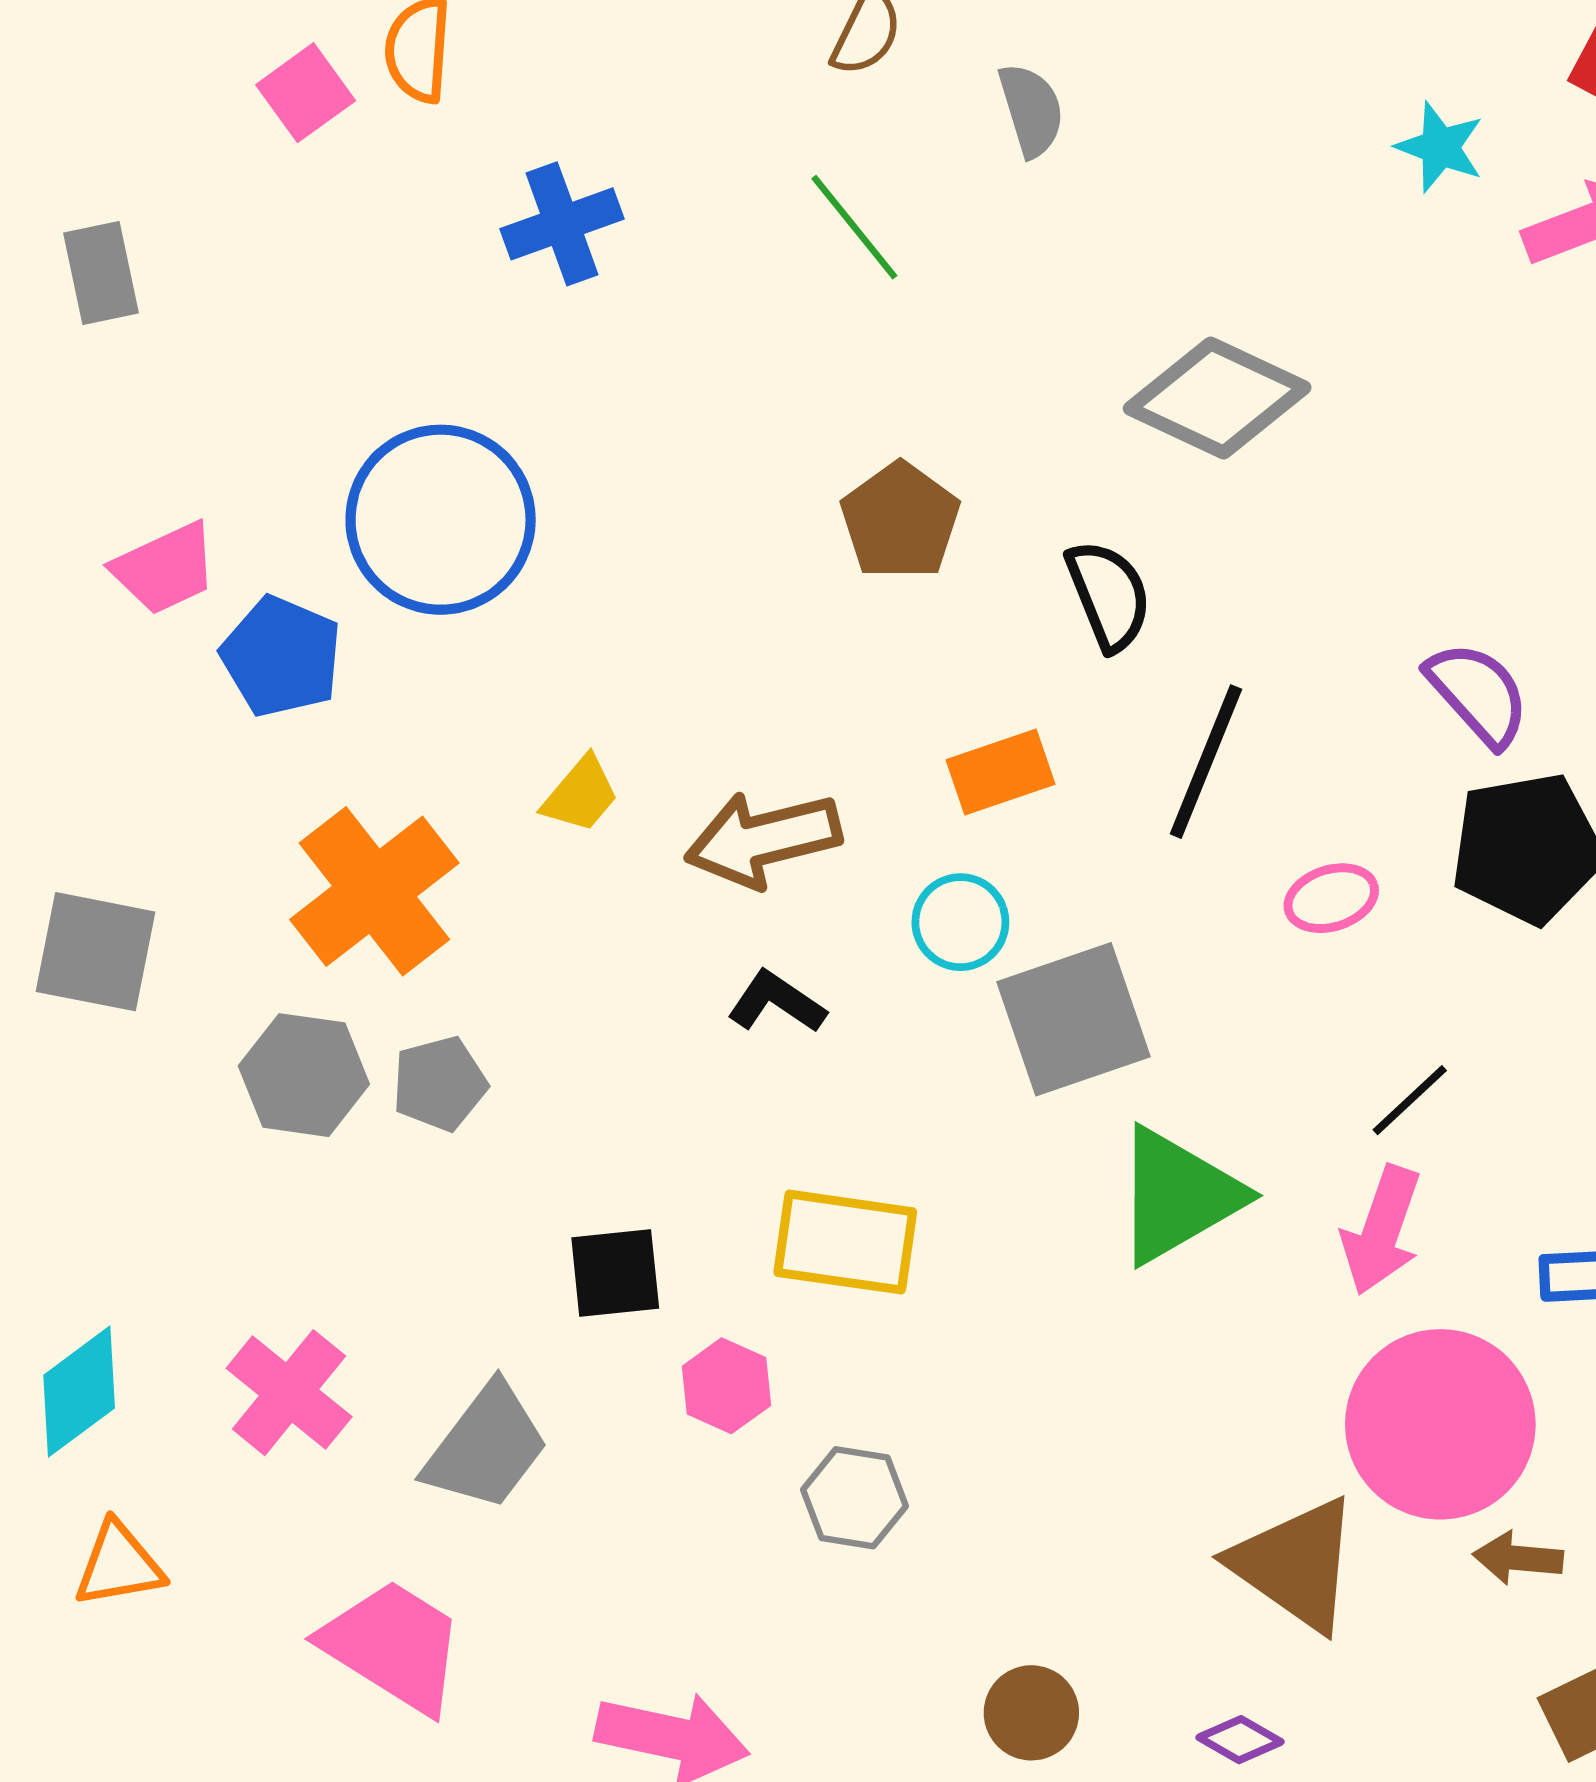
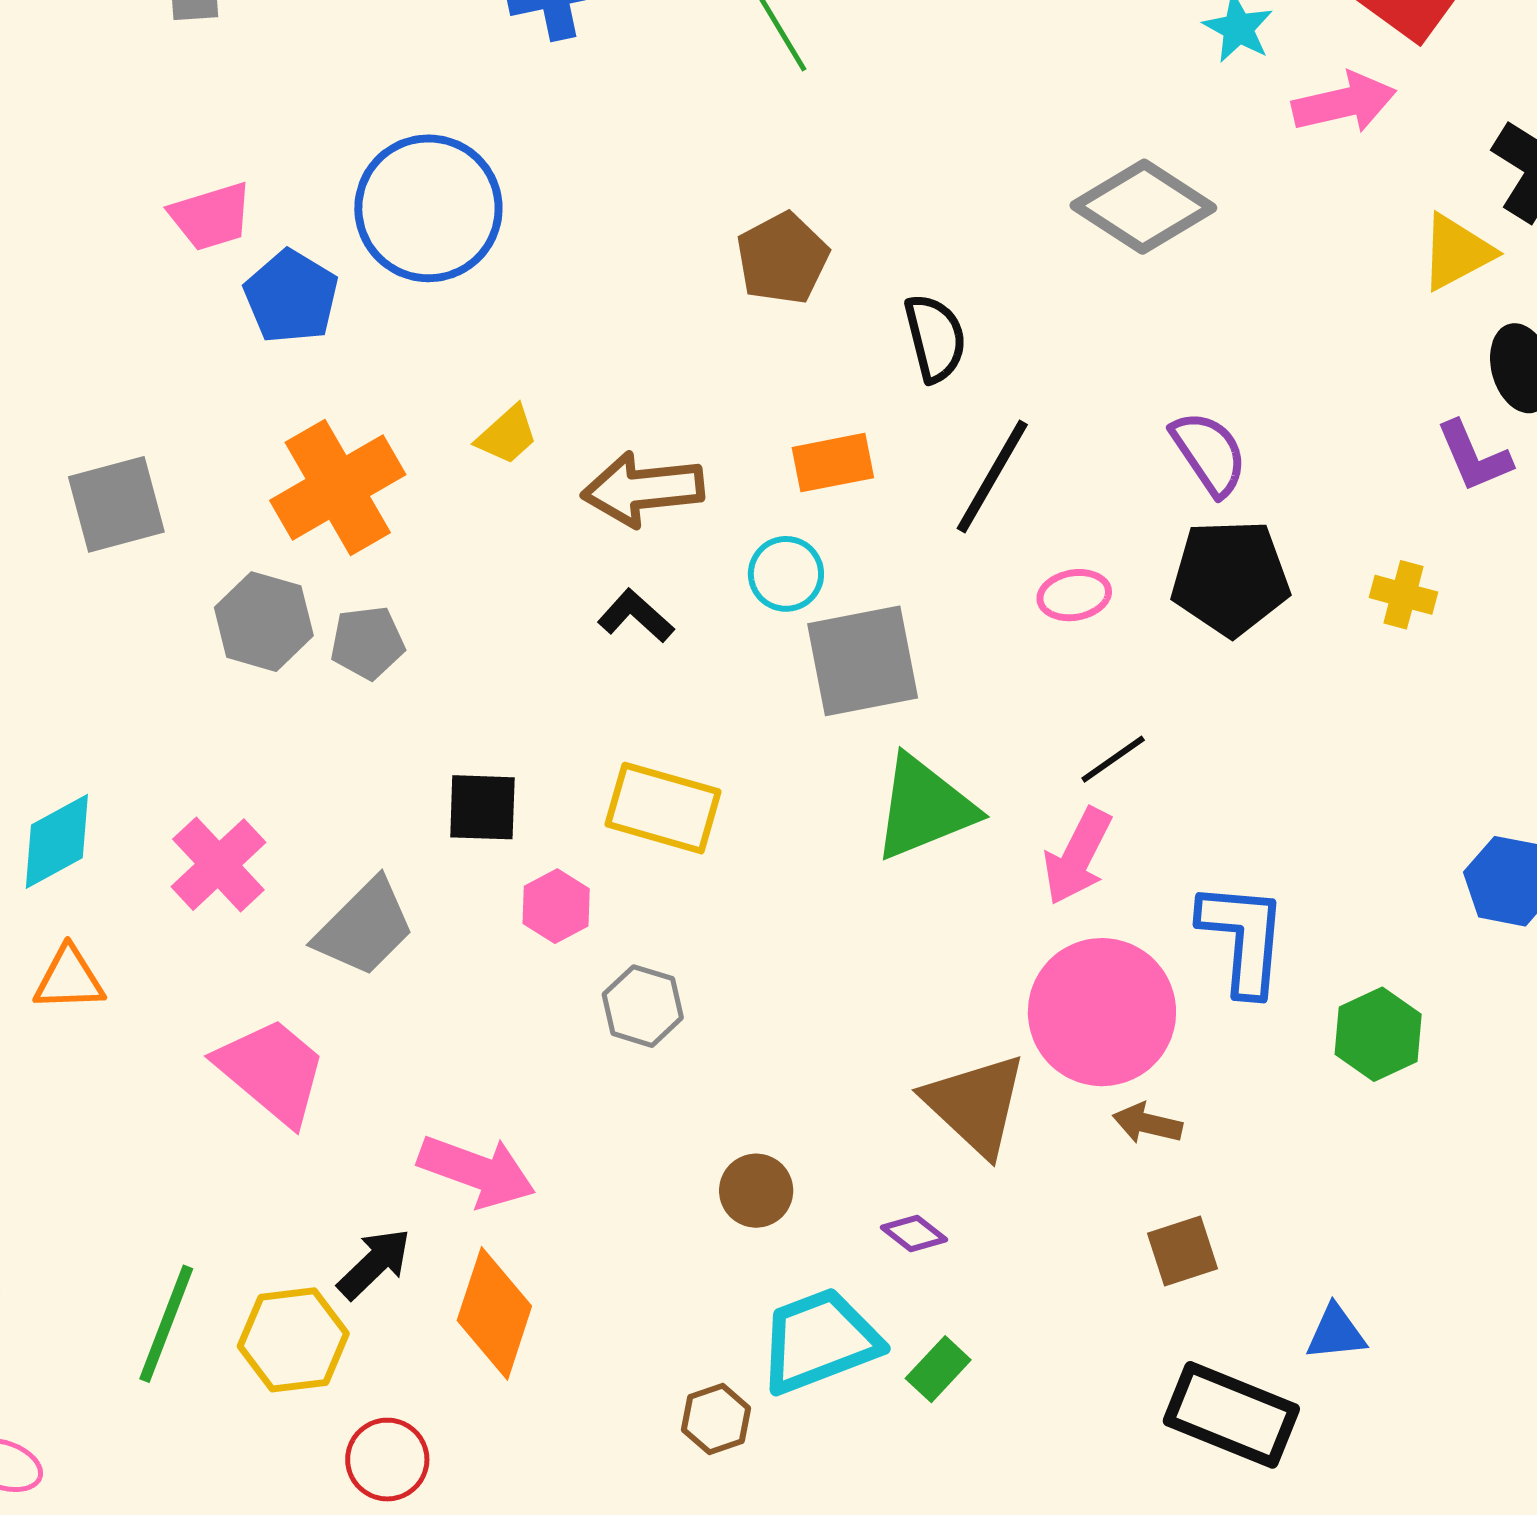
gray diamond: (1217, 398) -> (1143, 207), moved
gray square: (95, 952) -> (116, 504), turned -34

